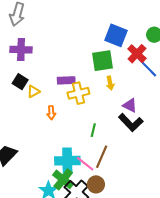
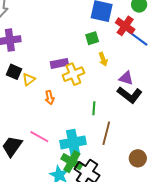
green square: (102, 61) -> (92, 38), size x0.6
pink line: (85, 164) -> (39, 137), moved
brown circle: (96, 184) -> (138, 158), moved

